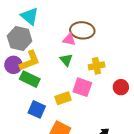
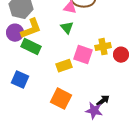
yellow cross: (97, 66) -> (103, 47), moved
blue square: (37, 109) -> (20, 80), moved

